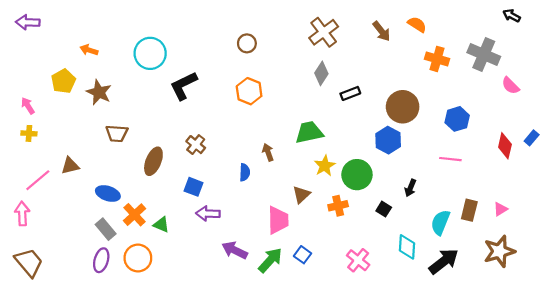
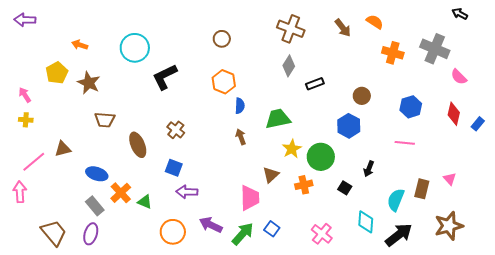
brown cross: (324, 32) -> (291, 29), turned -32
brown circle: (403, 107) -> (362, 96), size x0.6
red diamond: (505, 146) -> (454, 114), moved
brown ellipse: (153, 161) -> (138, 145), turned -45
blue semicircle: (245, 172) -> (240, 106), moved
pink triangle: (500, 209) -> (450, 179), moved, turned -40
orange circle: (138, 258) -> (173, 232), moved
brown trapezoid: (29, 262) -> (54, 233), moved

